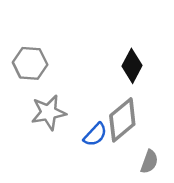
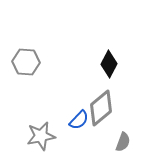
gray star: (49, 113) -> (41, 136), moved

